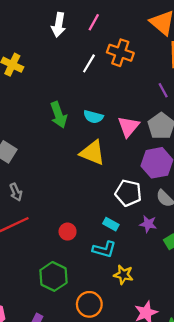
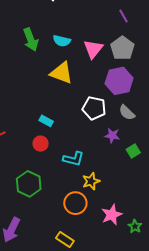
cyan rectangle: (111, 224) -> (46, 121), moved
yellow star: (123, 275) -> (91, 181), turned -30
orange circle: (89, 304) -> (75, 203), moved

